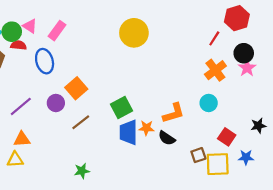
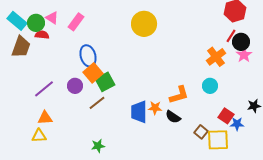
red line: (214, 38) -> (231, 36), moved
blue ellipse: (45, 61) -> (88, 56), moved
green square: (121, 108) -> (105, 82), moved
brown square: (198, 155) -> (201, 132), turned -32
blue star: (246, 157) -> (237, 124), moved

